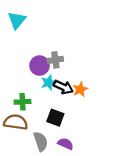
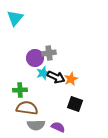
black square: (55, 118) -> (75, 104), moved
brown semicircle: (16, 122) -> (27, 108), moved
gray semicircle: (41, 141) -> (36, 125), turned 108

